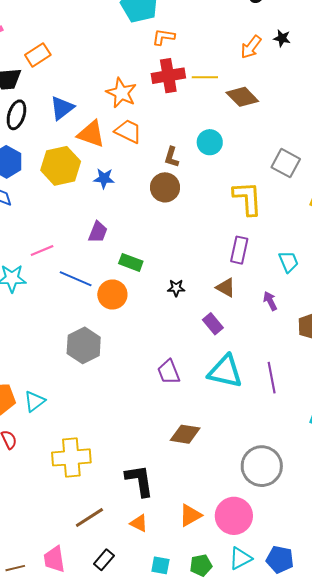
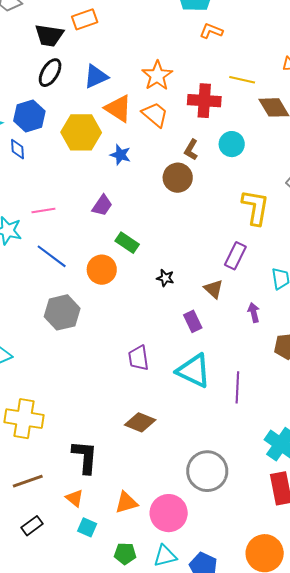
red cross: (168, 76) -> (204, 101), moved
blue line: (76, 279) -> (52, 256), moved
cyan square: (160, 565) -> (87, 527), moved

